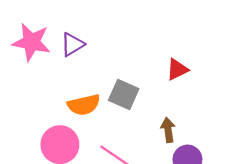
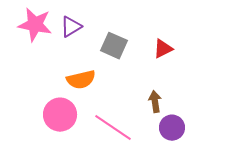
gray square: (124, 95) -> (114, 46), moved

